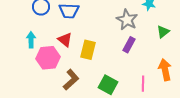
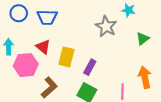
purple rectangle: (129, 45) -> (90, 67), moved

